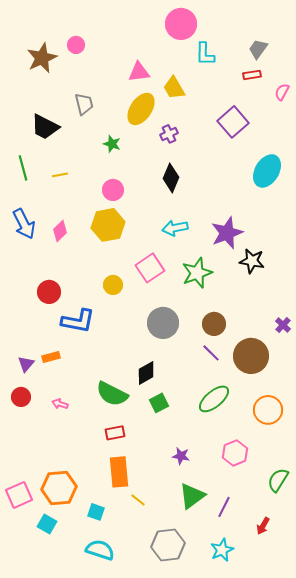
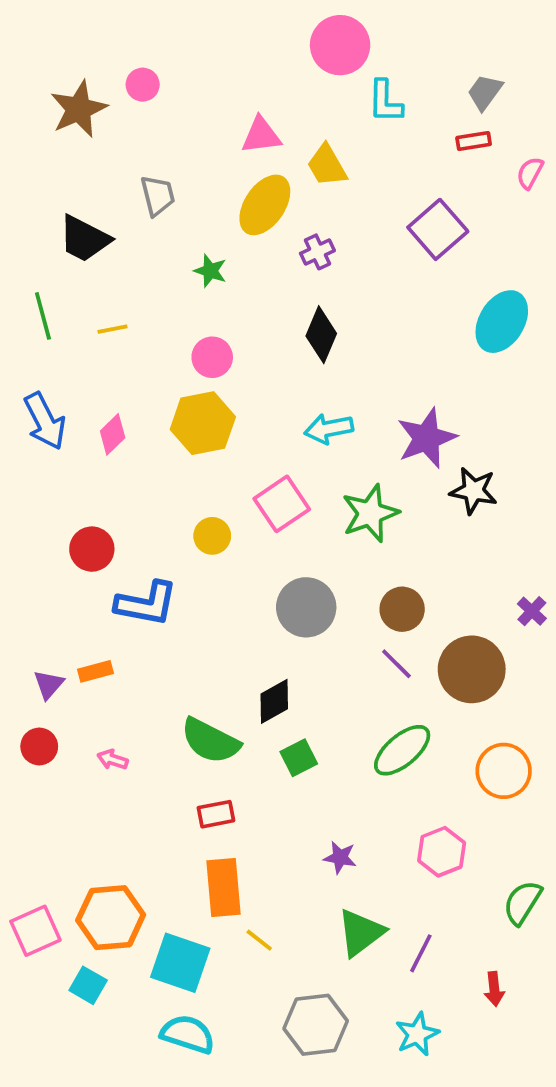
cyan square: (96, 512) -> (180, 963), size x1.8
red arrow: (263, 526) -> (494, 989), turned -36

